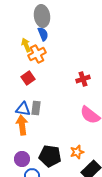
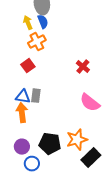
yellow arrow: (26, 45) -> (28, 23), moved
red cross: (83, 79) -> (83, 67), turned -32
orange star: (77, 152) -> (77, 140), size x1.5

